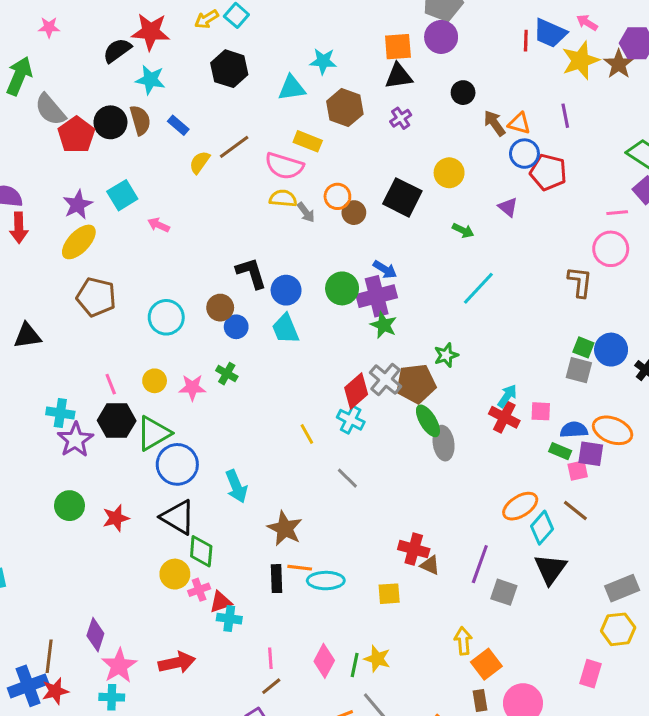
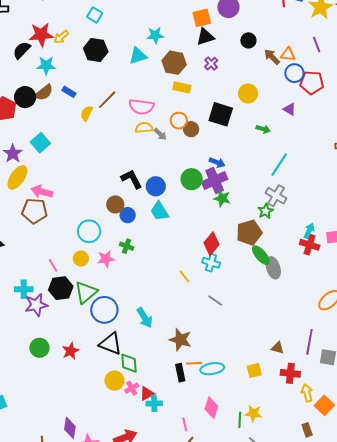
yellow arrow: (207, 19) -> (61, 37), moved
brown semicircle: (140, 120) -> (44, 93), turned 78
yellow rectangle: (308, 141) -> (182, 87), moved
pink arrow: (159, 225) -> (42, 192), moved, size x1.5
cyan circle: (166, 317) -> (89, 231), moved
gray cross: (386, 379) -> (276, 196), moved
purple star: (75, 440) -> (36, 305), turned 30
red cross: (414, 549) -> (290, 373), moved
pink diamond: (324, 661) -> (211, 408), moved
brown rectangle: (480, 701) -> (307, 430), moved

